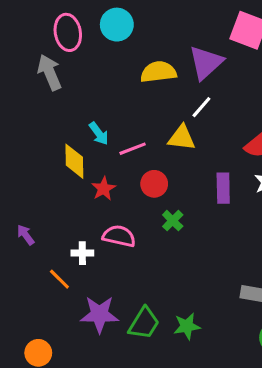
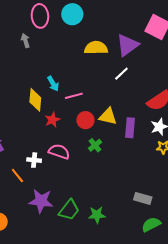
gray arrow: (50, 72) -> (25, 41), size x0.6
yellow triangle: (182, 138) -> (108, 116), moved

